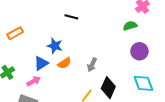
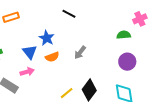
blue triangle: (41, 63) -> (30, 52), turned -49
gray arrow: (92, 65) -> (80, 52), moved
pink arrow: (34, 81) -> (27, 72), moved

